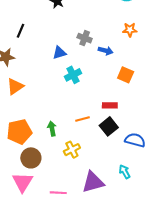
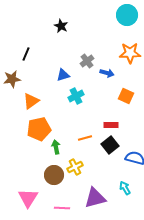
orange star: (130, 30) -> (130, 53), size x1.5
gray cross: (85, 38) -> (87, 61), turned 32
orange triangle: (15, 86) -> (31, 101), moved
orange pentagon: (19, 132) -> (39, 129), moved
brown circle: (31, 158) -> (54, 175), moved

